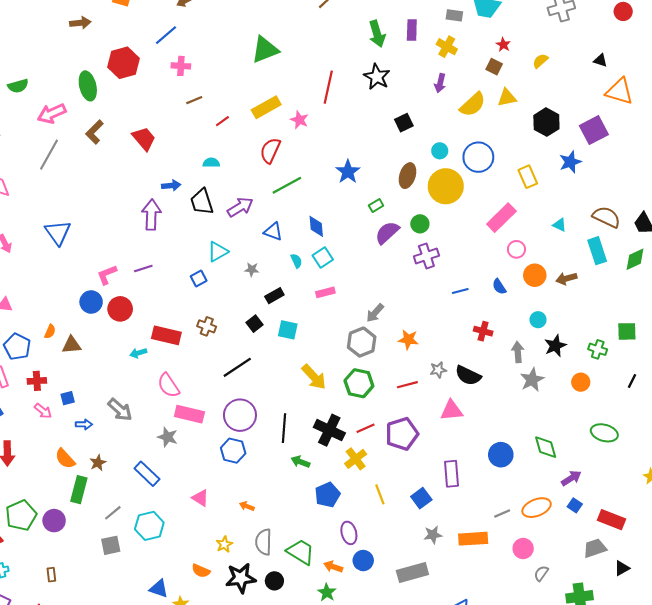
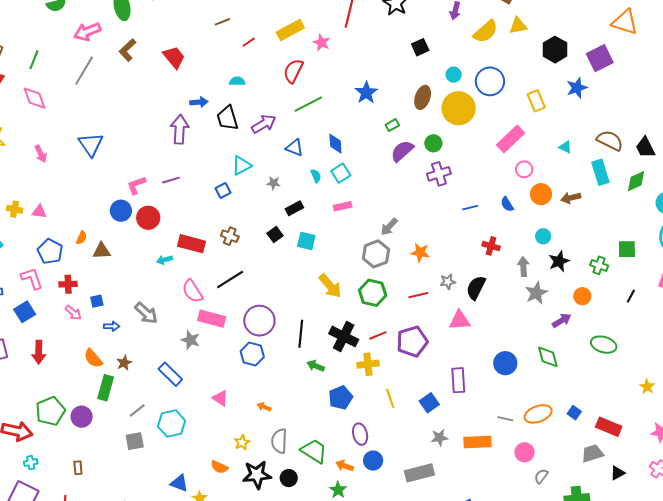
black line: (237, 367) -> (230, 279), moved
black semicircle: (468, 375) -> (476, 288), turned 90
yellow cross: (356, 459) -> (368, 364), turned 30
purple arrow: (571, 478) -> (562, 320), moved
gray line: (502, 513) -> (505, 419), turned 35

